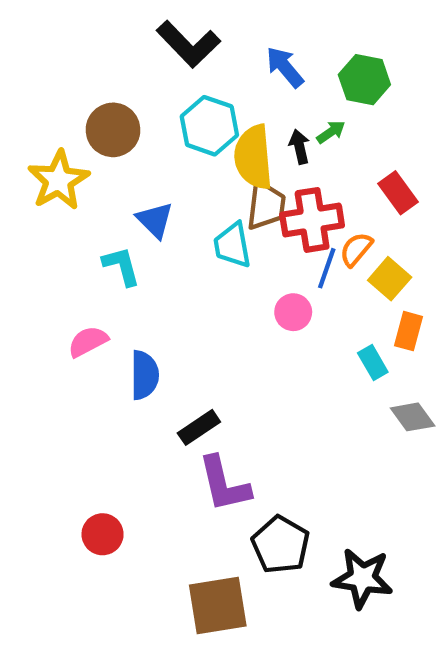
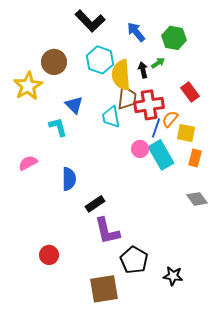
yellow square: (390, 279) -> (186, 133), turned -30
pink semicircle: (88, 342) -> (28, 163), moved
cyan rectangle: (373, 362) -> (161, 155), moved, size x1.8
black star: (362, 578) -> (173, 276), size x0.7

